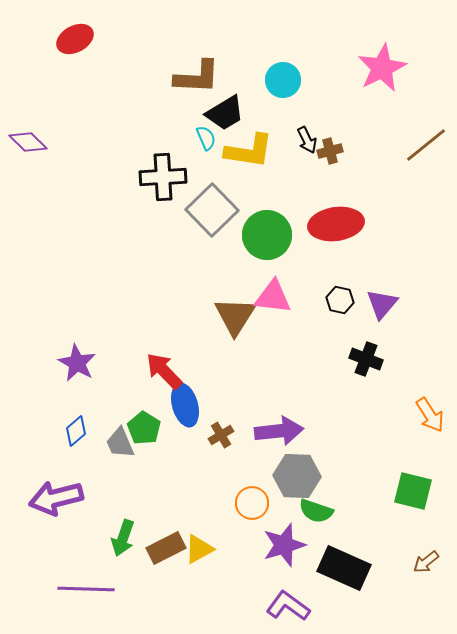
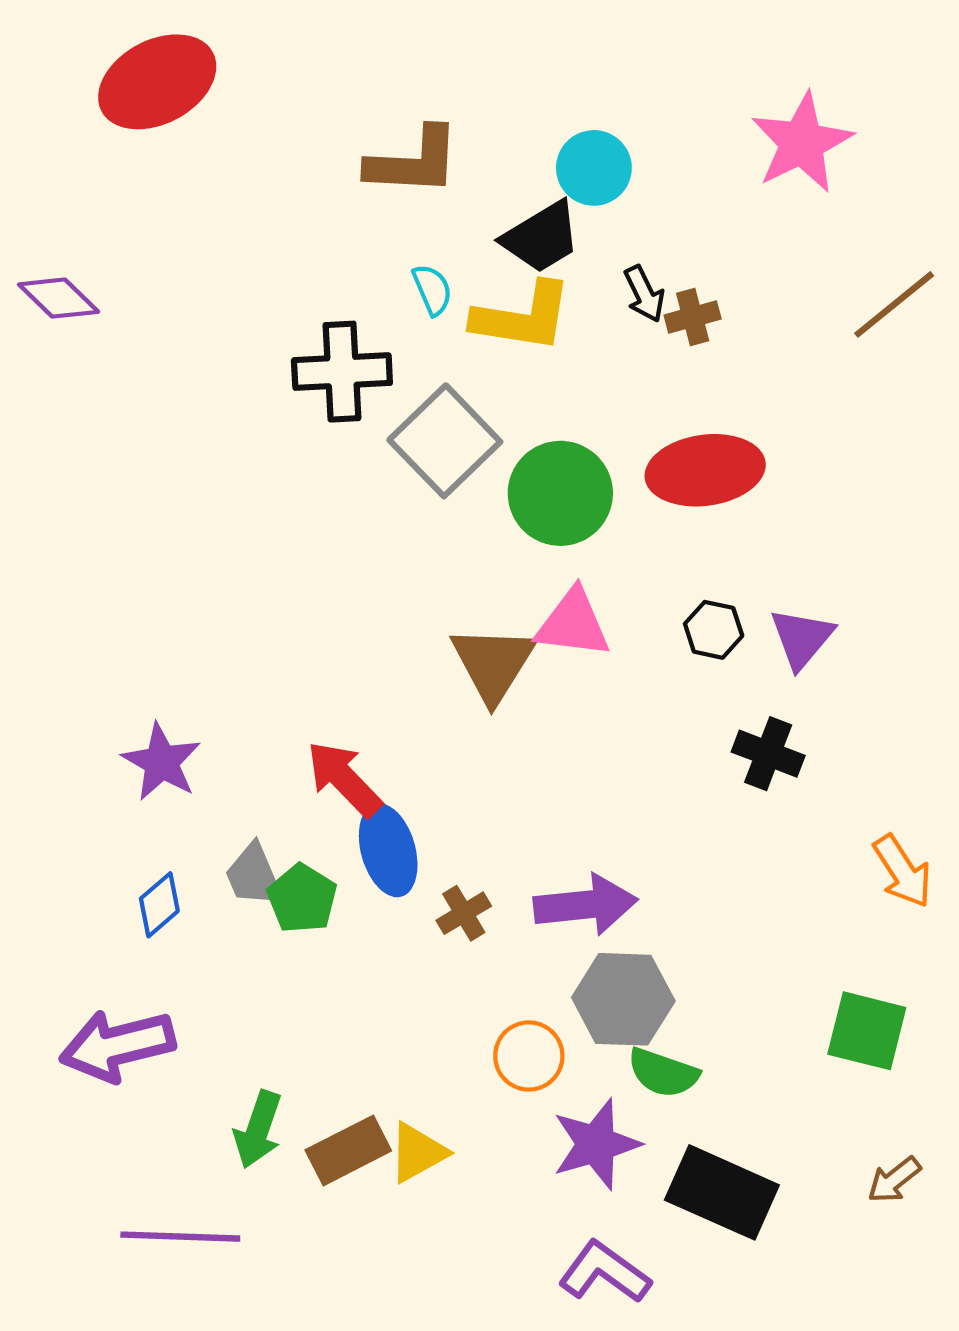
red ellipse: (75, 39) -> (157, 82), size x1.5
black trapezoid: (225, 113) -> (541, 237), moved
gray trapezoid: (120, 443) -> (254, 875), moved

